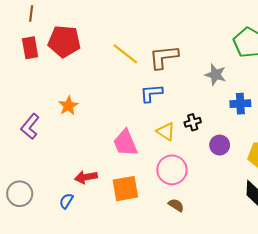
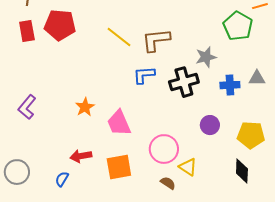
gray star: (215, 75) -> (206, 57), turned -30
orange star: (68, 106) -> (85, 107), moved
black cross: (193, 122) -> (184, 82), moved, size x1.8
yellow triangle: (166, 132) -> (188, 167), moved

